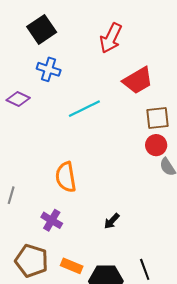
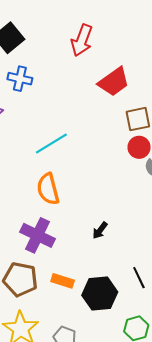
cyan line: (84, 109) -> (51, 143), moved
purple cross: (52, 220) -> (38, 235), size x1.5

